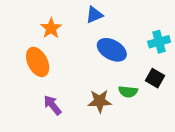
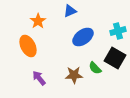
blue ellipse: (112, 50) -> (83, 37), turned -65
black square: (155, 78) -> (115, 58), size x1.5
green semicircle: (128, 92) -> (95, 68), turned 40

